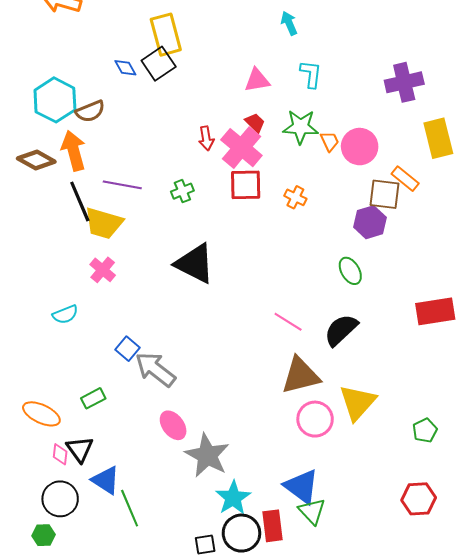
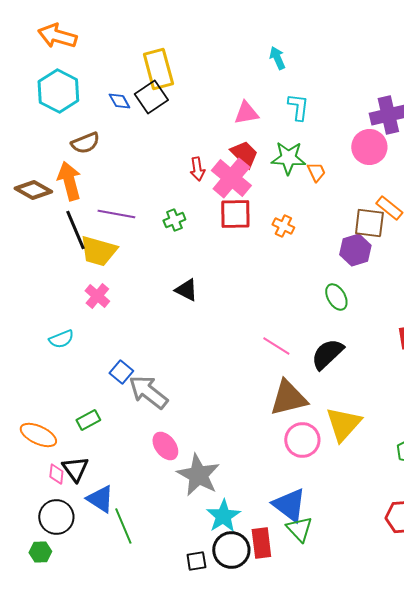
cyan hexagon: (55, 100) -> (58, 91), moved
red trapezoid: (255, 123) -> (244, 154), size x1.4
pink circle: (360, 147) -> (369, 147), moved
black triangle: (195, 264) -> (186, 290), size x0.6

